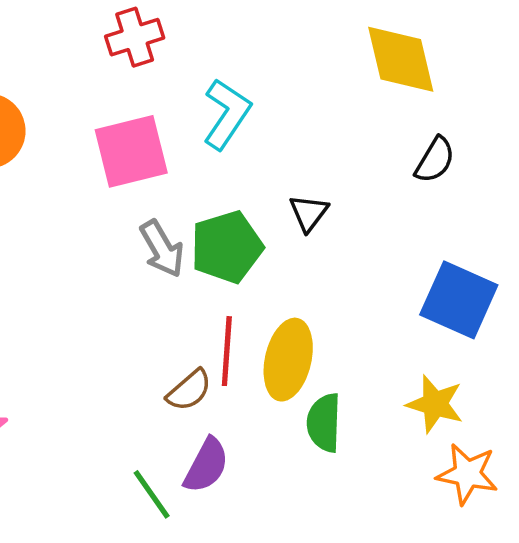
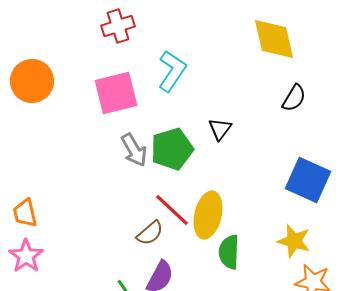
red line: (227, 351) -> (172, 210), turned -51

